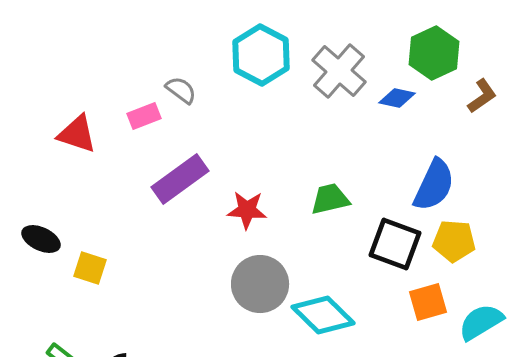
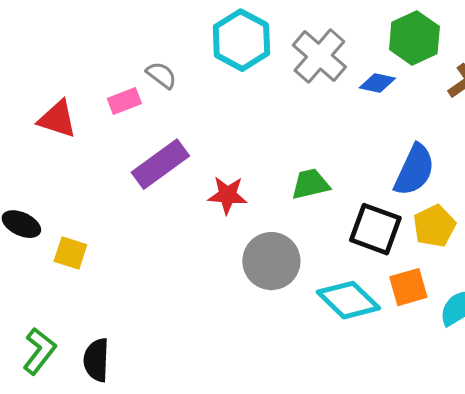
yellow pentagon: (454, 241) -> (434, 226), turned -30
gray circle: (260, 284) -> (271, 261), moved
cyan diamond: (323, 315) -> (348, 300), moved

